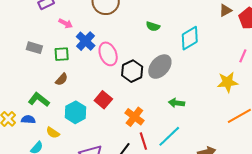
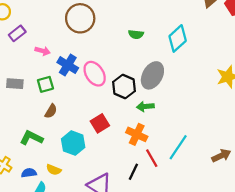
red square: (103, 100) -> (100, 123), turned 30
green arrow: (176, 103) -> (145, 106), moved
blue semicircle: (28, 119) -> (29, 173), moved

